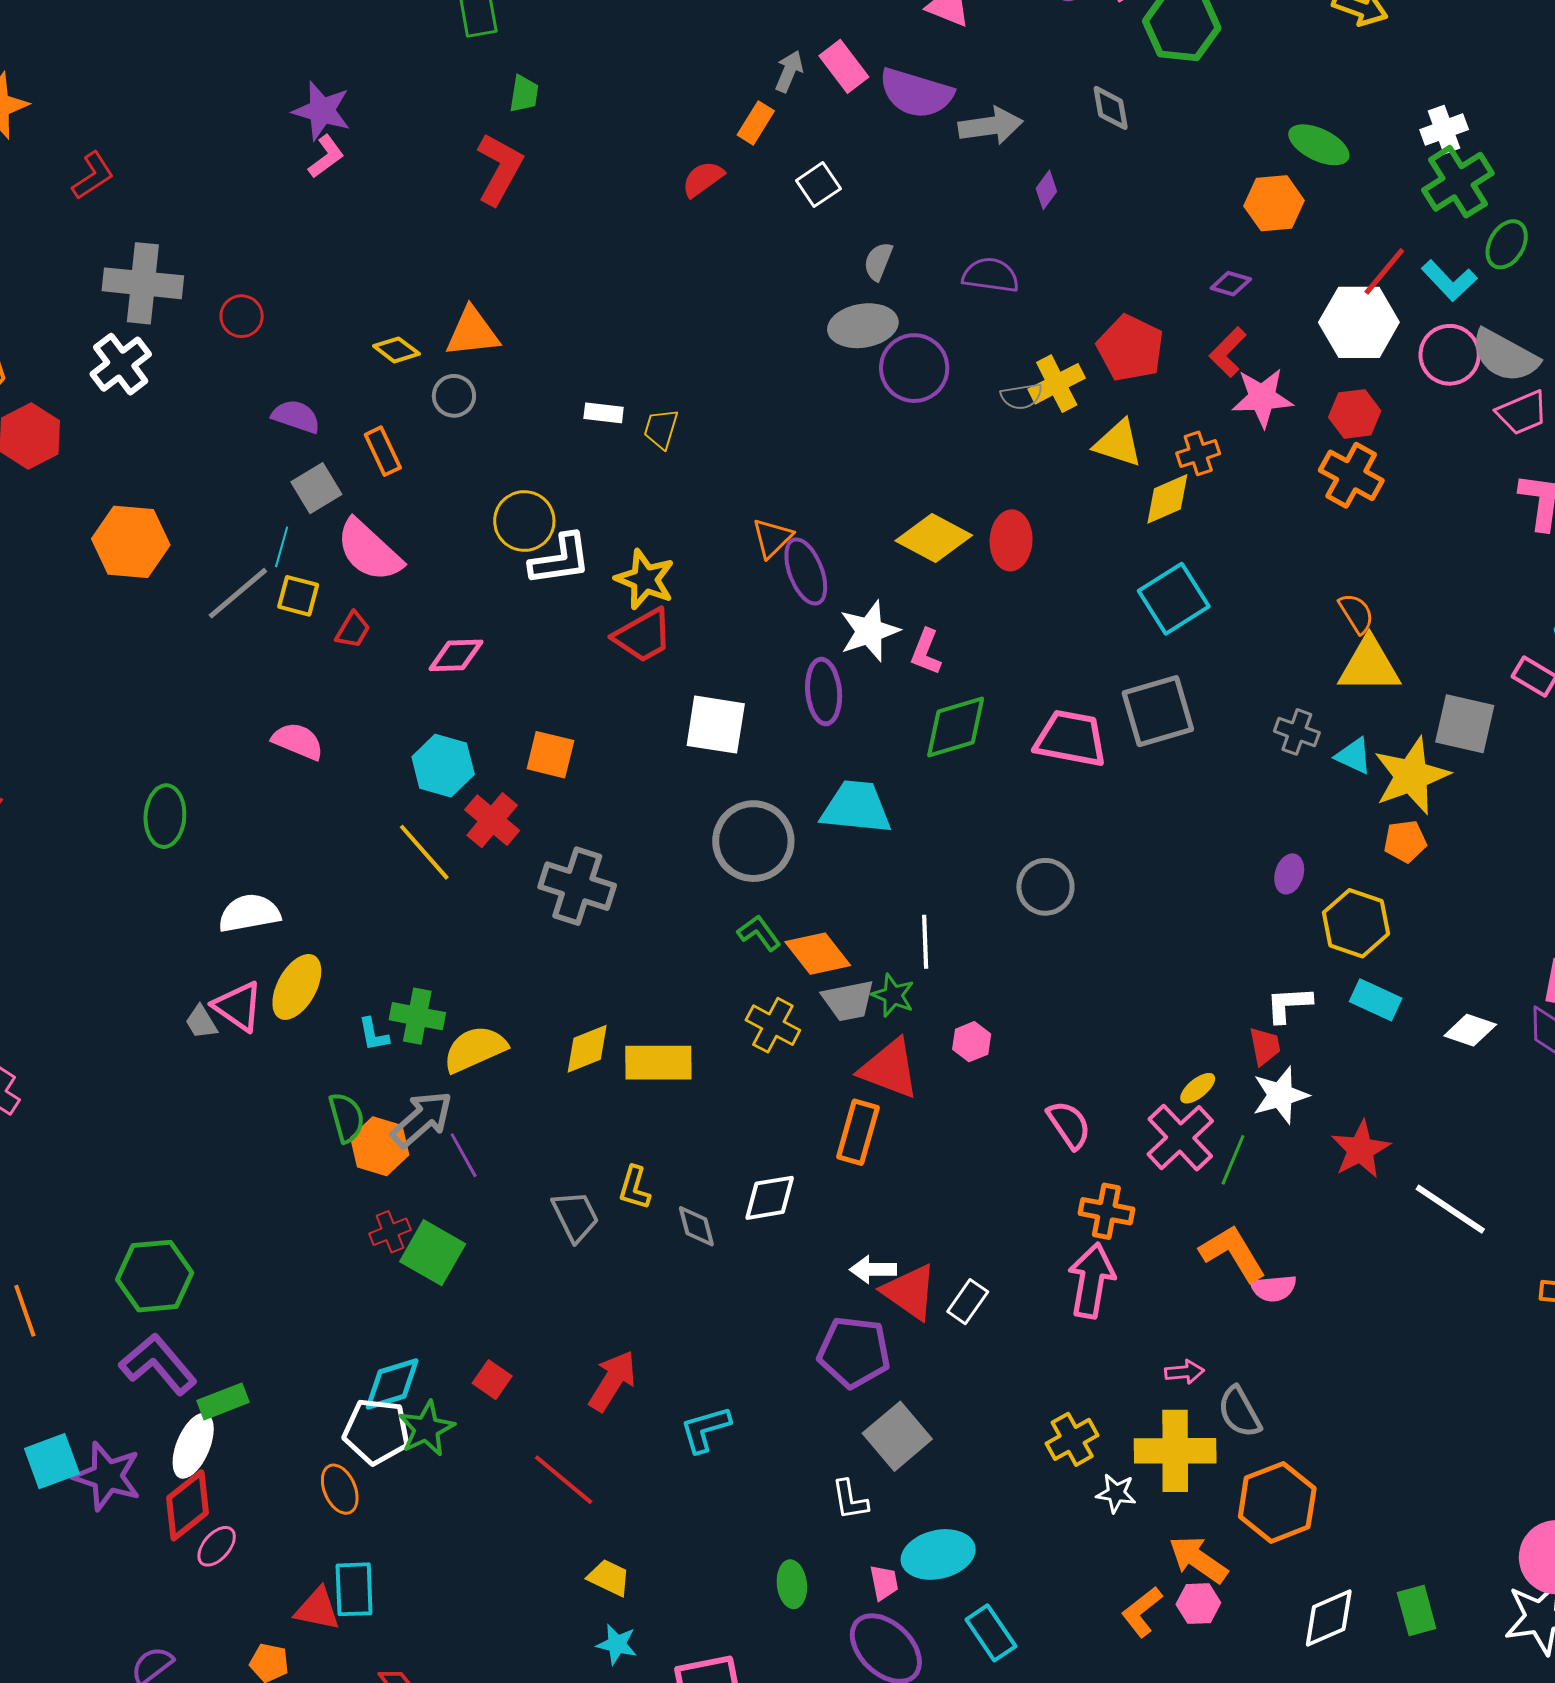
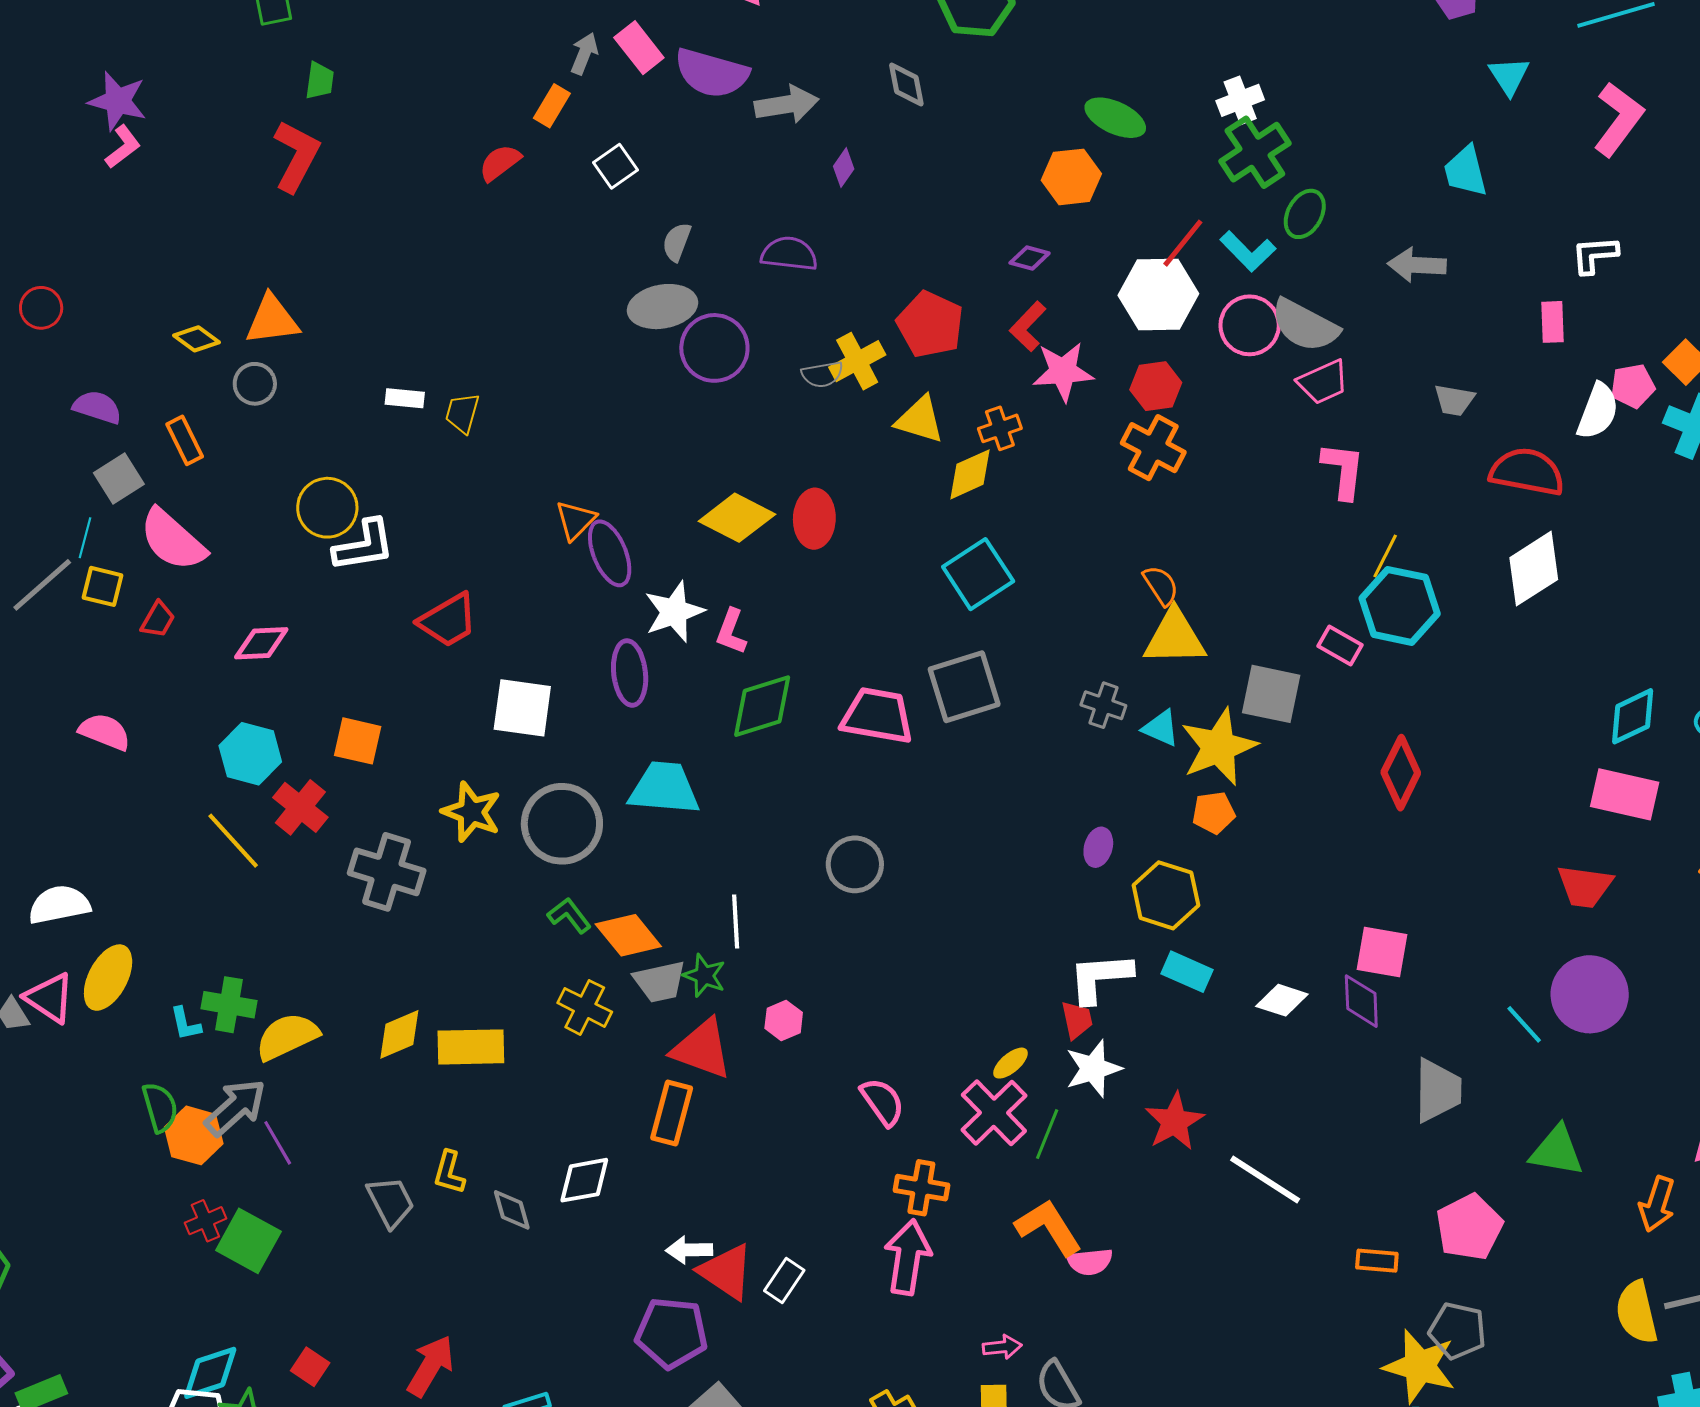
yellow star: (645, 579) -> (472, 812), moved
white L-shape: (1289, 1004) -> (1100, 978), size x1.4

